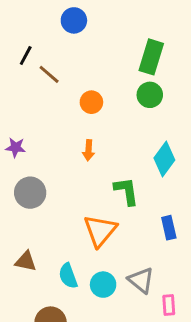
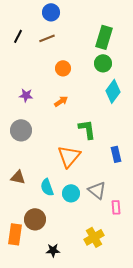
brown line: (49, 74) -> (47, 38), moved, turned -63
purple star: (16, 147) -> (26, 95), moved
orange arrow: (88, 150) -> (61, 101), turned -128
cyan diamond: (164, 159) -> (113, 91), moved

